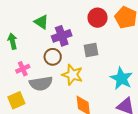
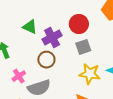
red circle: (98, 18) -> (79, 24), moved
yellow star: (72, 75) -> (90, 74), moved

